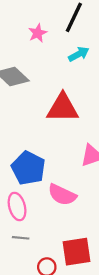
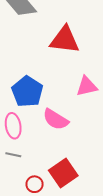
red square: (77, 252) -> (63, 173), turned -32

